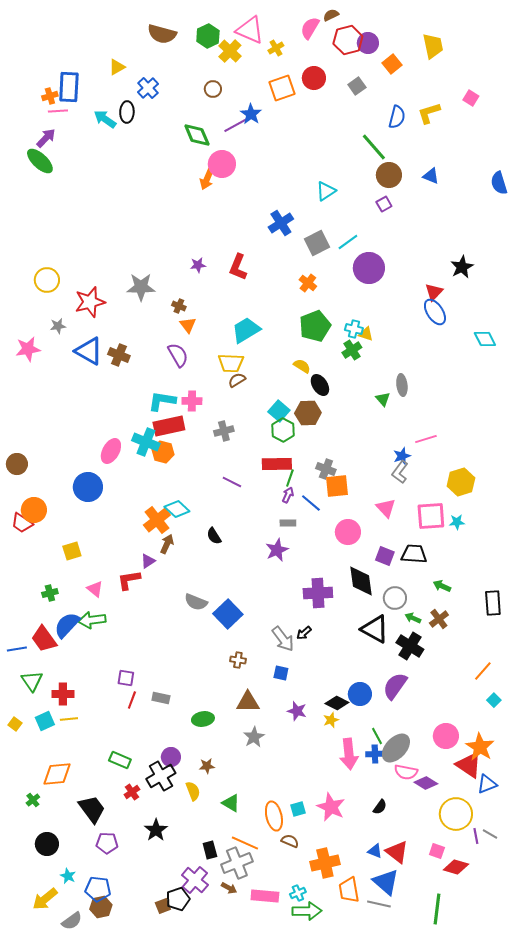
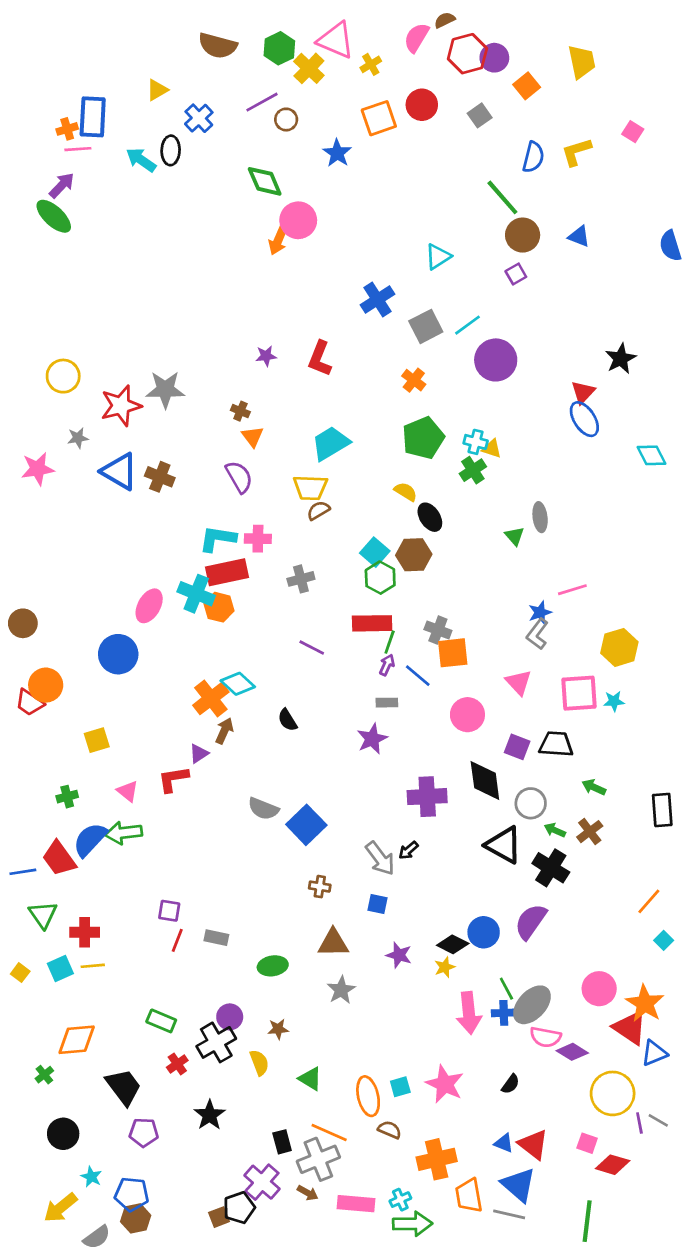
purple line: (236, 125) -> (262, 102), moved
gray star: (141, 287) -> (165, 390), moved

